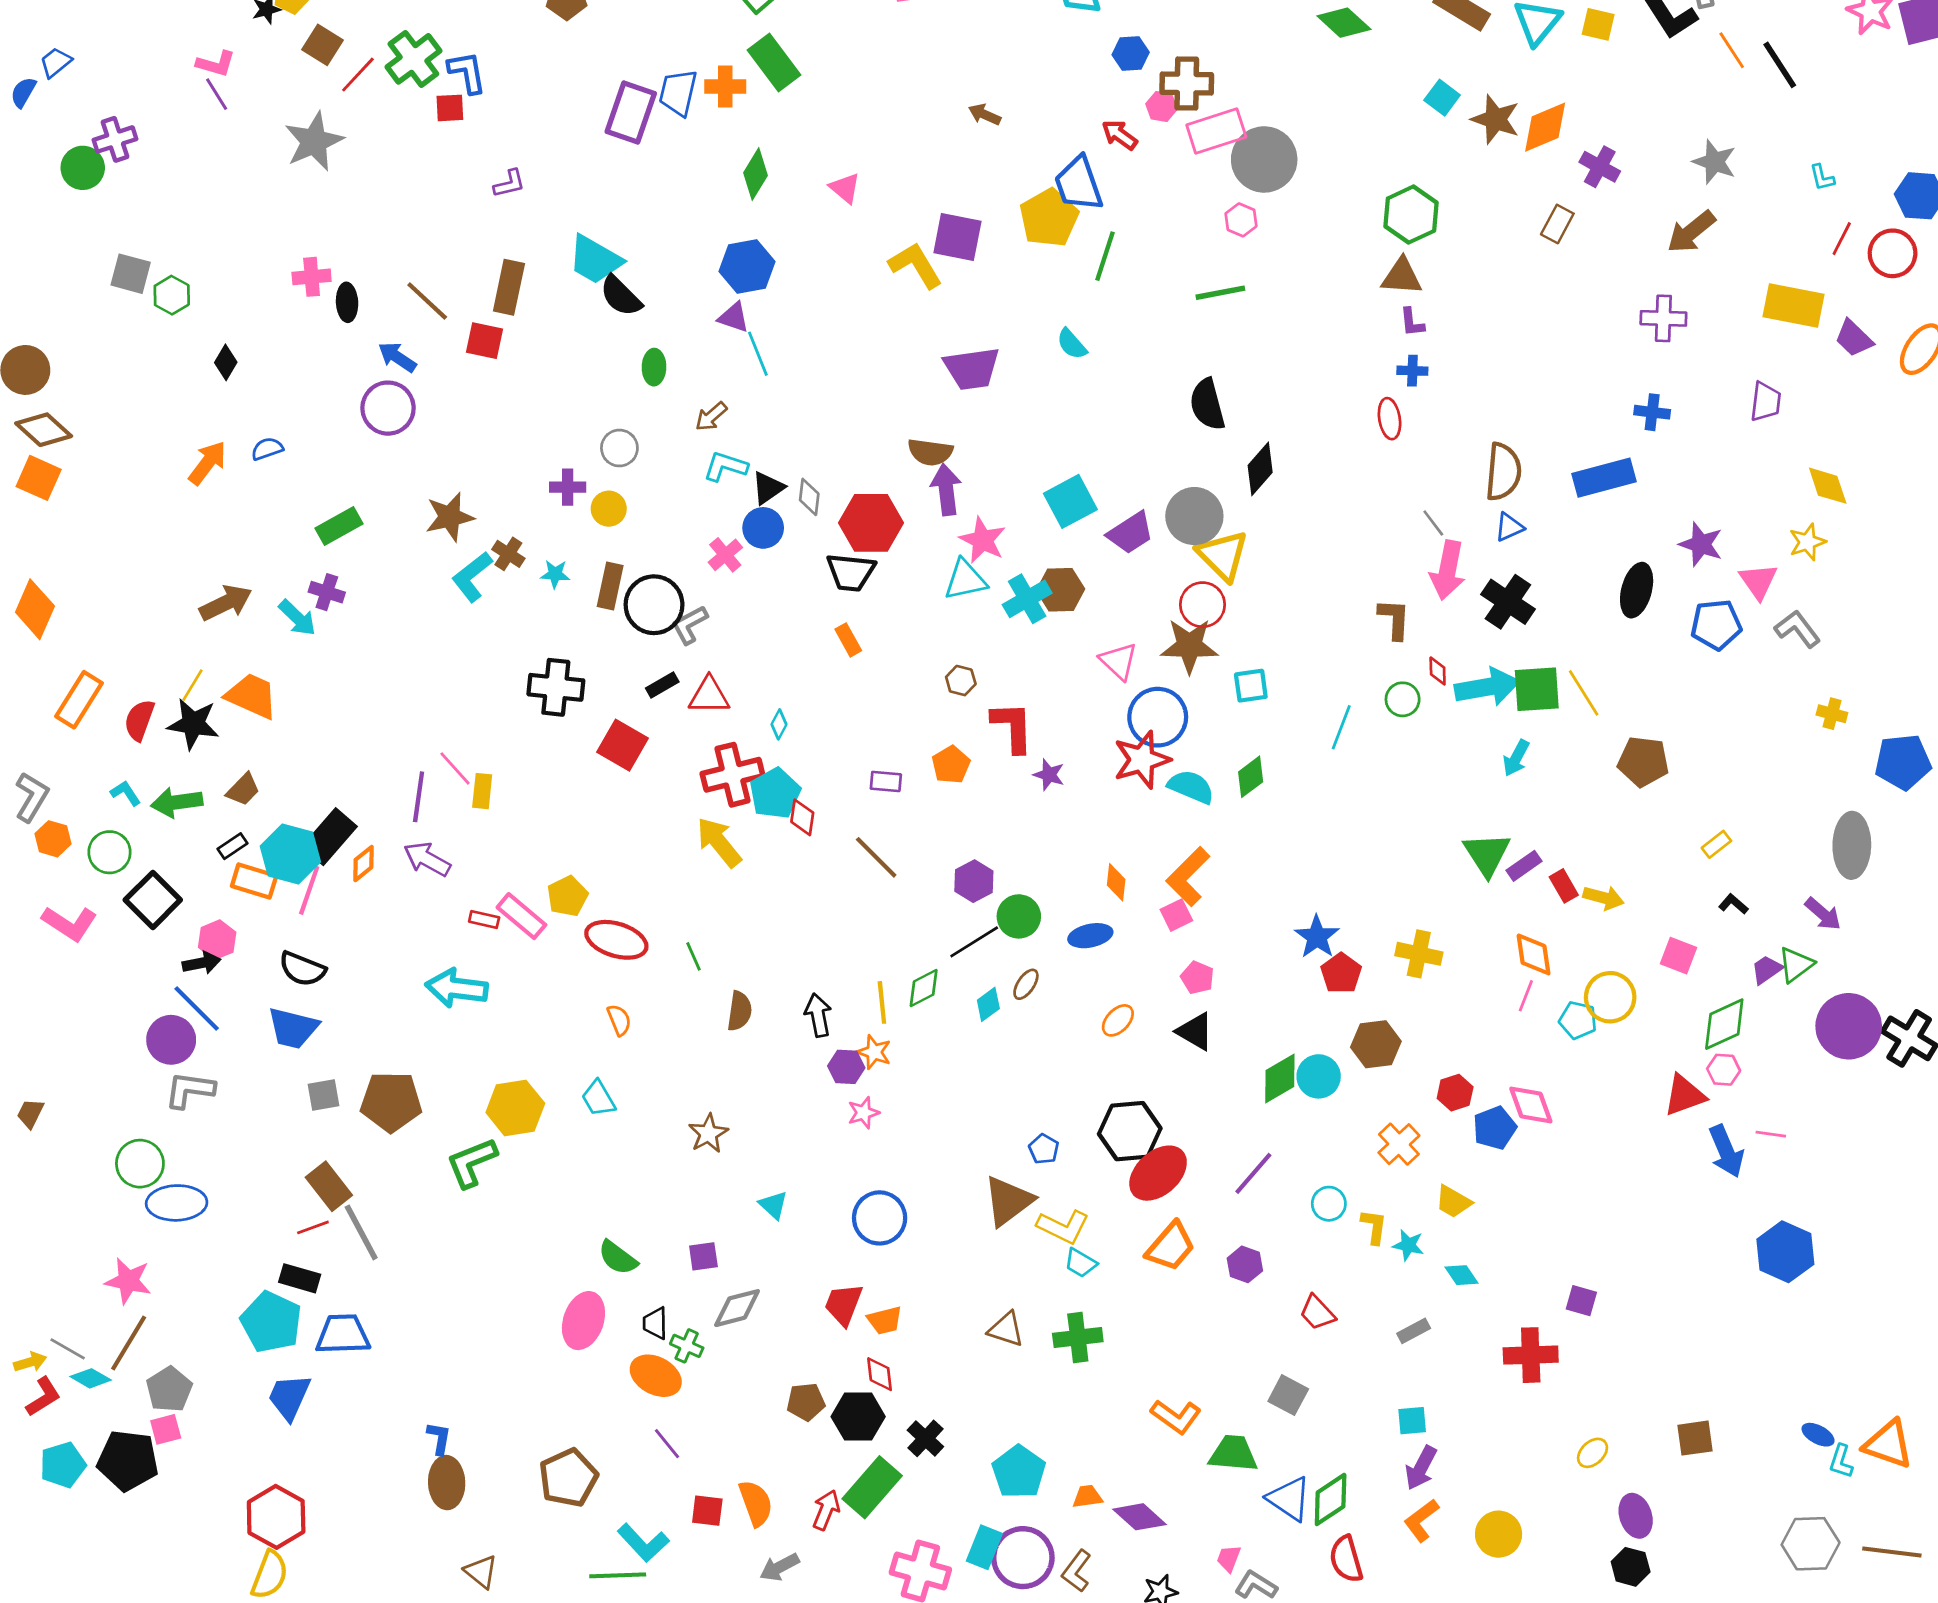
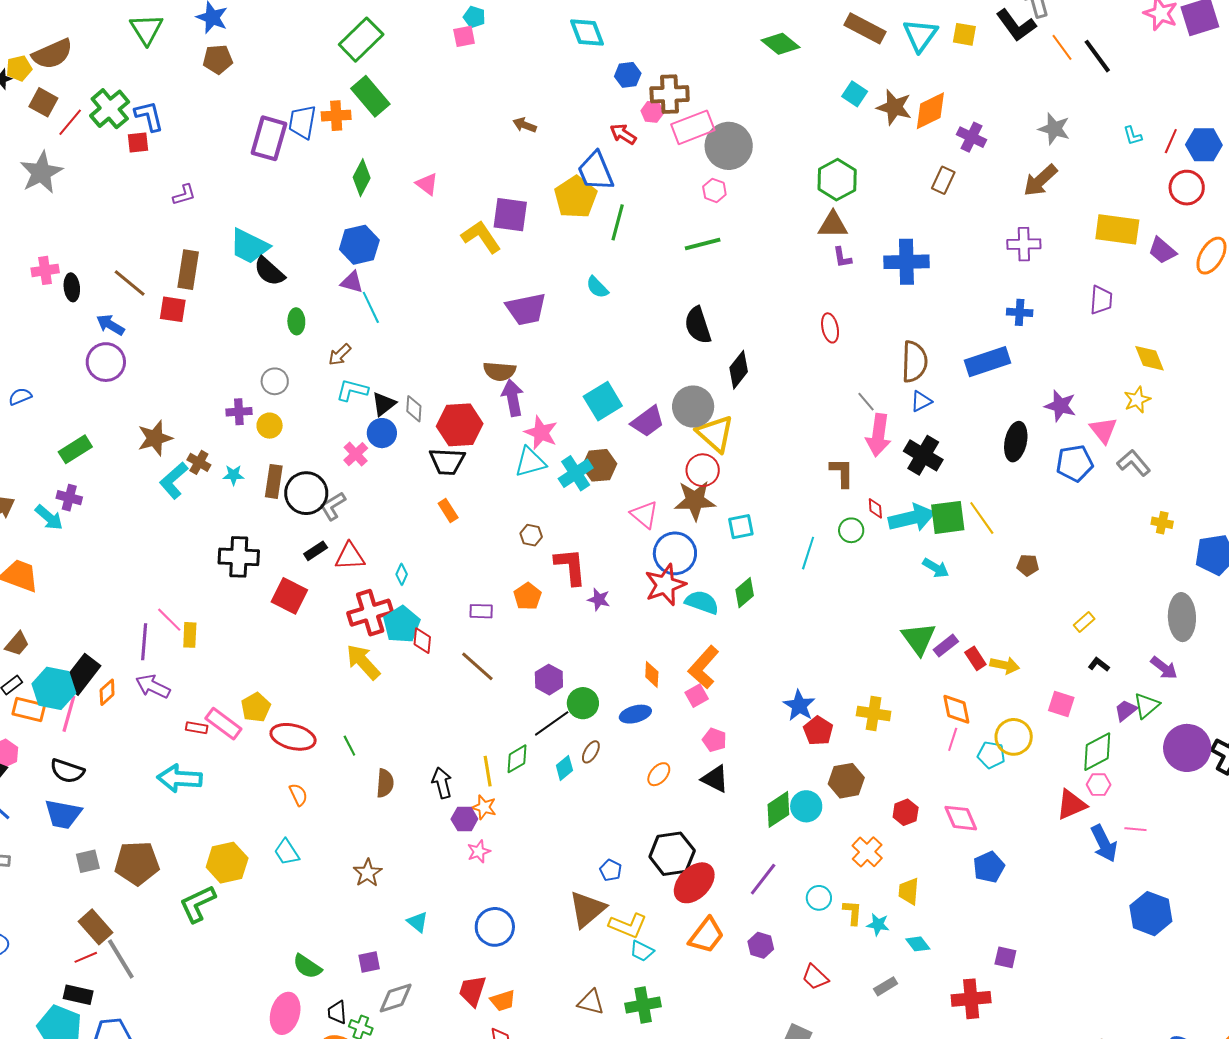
red line: (1842, 239) -> (1171, 141), moved
blue cross: (1412, 371) -> (906, 262), moved, size x2.0
cyan arrow: (1516, 758) -> (936, 568), turned -84
brown pentagon: (1643, 762) -> (1028, 565), size x0.6
blue pentagon: (1495, 1128) -> (989, 867), moved
yellow trapezoid: (1453, 1202) -> (909, 891), turned 68

